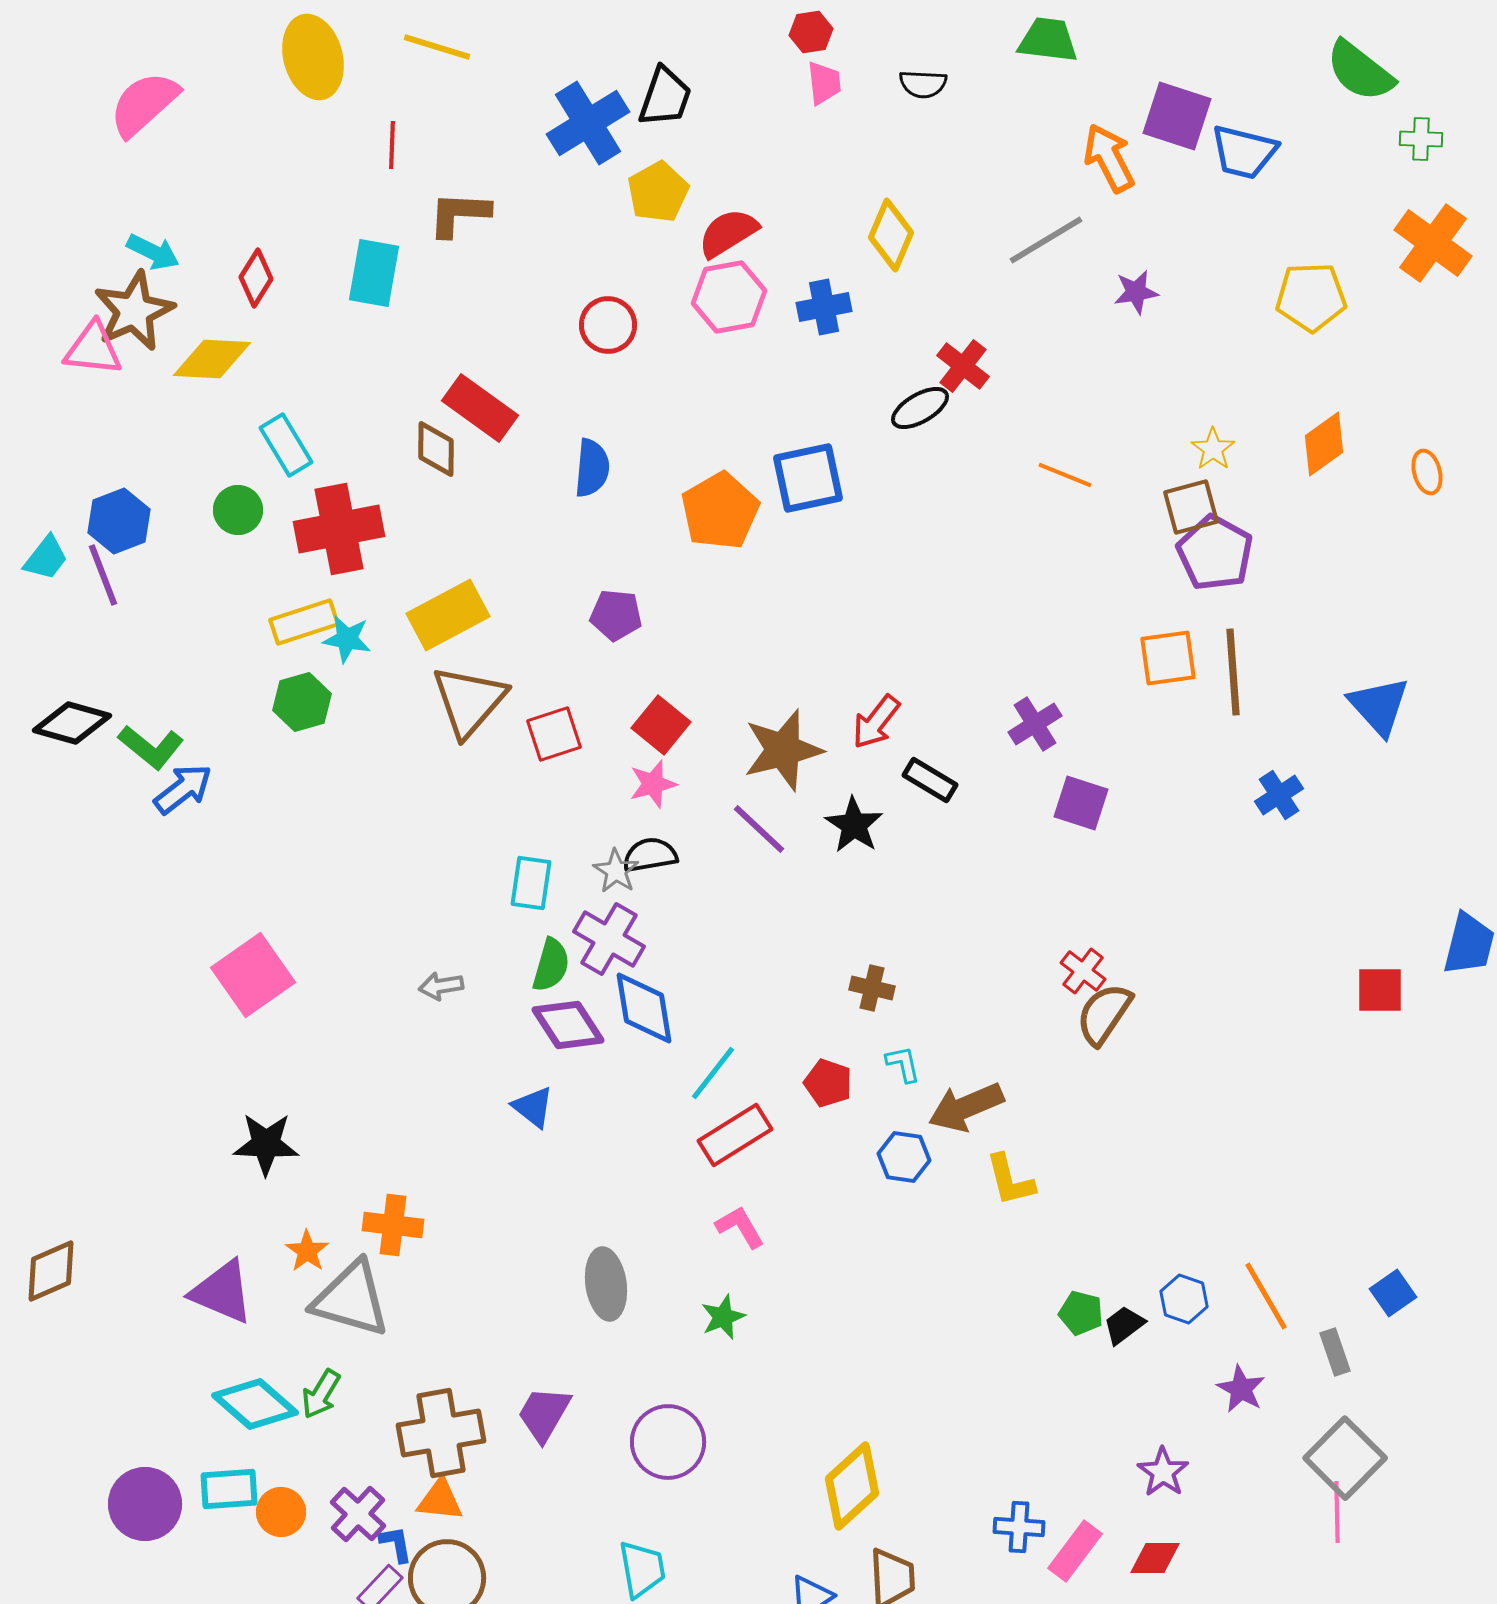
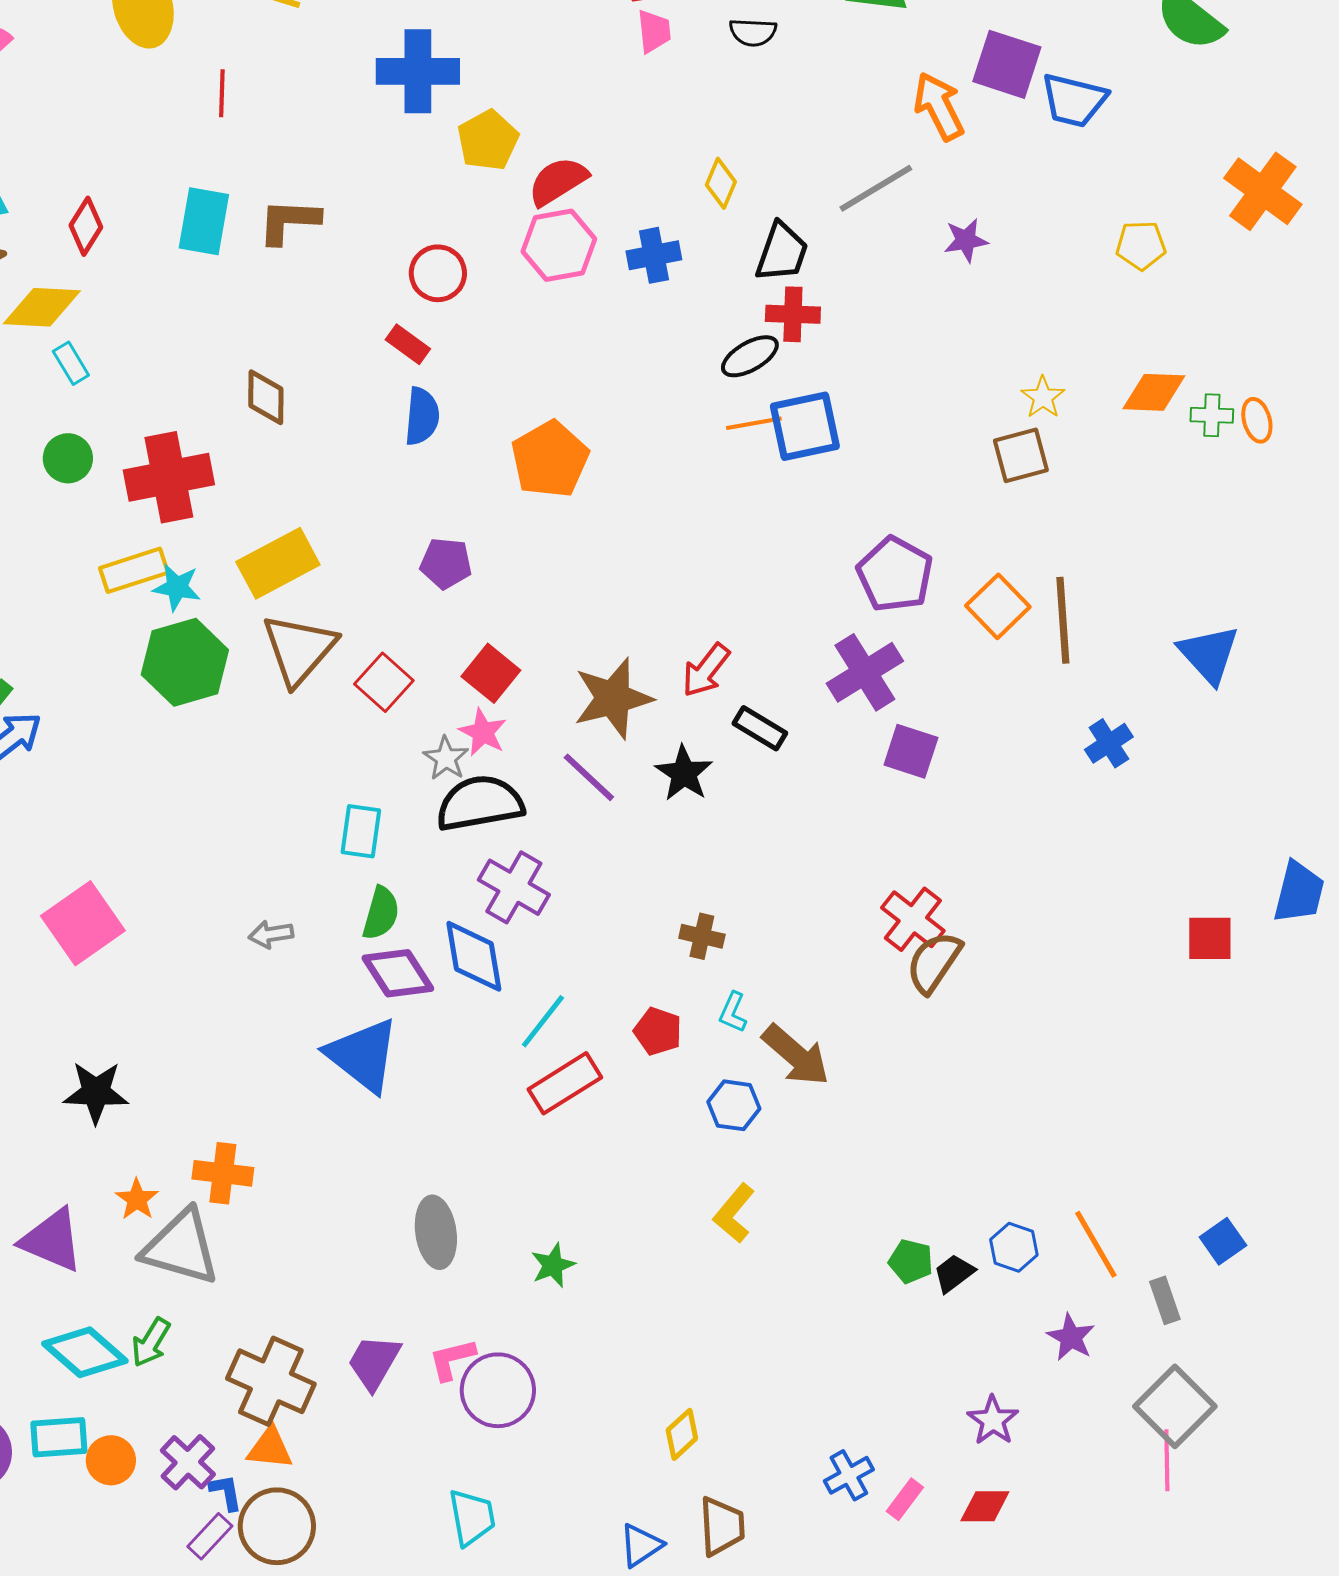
black trapezoid: (665, 97) -> (782, 252), moved
blue cross: (588, 123) -> (418, 71), turned 32
green cross: (1421, 139) -> (1212, 415), moved
brown L-shape: (459, 214) -> (289, 221), moved
yellow diamond: (891, 235) -> (721, 183), size x0.7
yellow pentagon: (1311, 297) -> (1141, 245), size x0.7
red cross: (963, 366) -> (793, 314), turned -36
red rectangle: (480, 408) -> (408, 344), moved, size x0.6
orange diamond: (1324, 444) -> (1154, 392), turned 38
cyan rectangle: (286, 445) -> (71, 363), moved, size x0.7
orange line: (1065, 475) -> (754, 423), moved, turned -32
blue square: (808, 478) -> (805, 426), moved
purple pentagon: (1215, 553) -> (895, 574), moved
orange square: (1168, 658) -> (998, 606), turned -36
green hexagon: (302, 702) -> (185, 662), moved, size x1.5
purple cross: (1035, 724) -> (865, 672), size x1.4
red square: (554, 734) -> (384, 682), turned -30
pink star: (653, 784) -> (483, 732), turned -30
black semicircle: (650, 855) -> (480, 803), size x1.6
gray star: (616, 871) -> (446, 758), moved
purple cross: (609, 939) -> (514, 887), moved
red cross: (1083, 971) -> (913, 919), size x1.4
cyan L-shape: (903, 1064) -> (733, 1012), turned -144
blue triangle: (533, 1107) -> (363, 1055), size x1.8
brown arrow: (966, 1107) -> (796, 1055), turned -116
yellow L-shape: (1010, 1180) -> (734, 1213), moved, turned 54
pink L-shape: (740, 1227) -> (452, 1359), moved, turned -74
brown cross: (441, 1433) -> (271, 1381), turned 34
yellow diamond: (852, 1486) -> (682, 1434), size x0.6
blue cross: (1019, 1527) -> (849, 1475), turned -33
pink rectangle: (1075, 1551) -> (905, 1499), size x0.7

